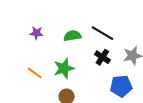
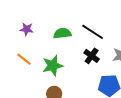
orange line: (35, 73) -> (24, 59), moved

